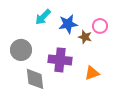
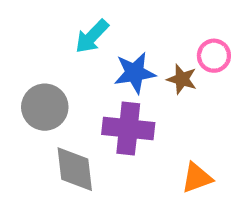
blue star: (68, 24) -> (135, 73), moved
orange triangle: (92, 73) -> (197, 178), moved

